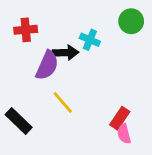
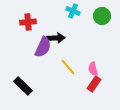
cyan cross: (90, 40) -> (73, 11), moved
yellow line: (63, 102) -> (68, 67), moved
pink semicircle: (124, 134) -> (93, 69), moved

